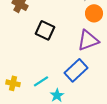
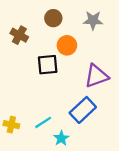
orange circle: (94, 13) -> (67, 45), moved
black square: (45, 30) -> (48, 65), turned -30

